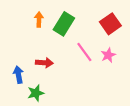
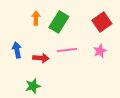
pink line: (84, 52) -> (67, 50), moved, turned -60
blue arrow: (18, 75) -> (17, 50), moved

